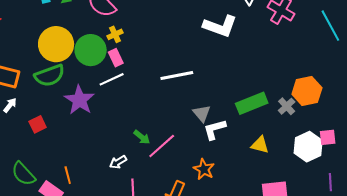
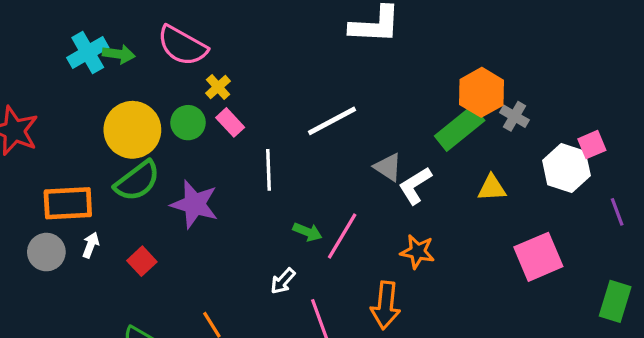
green circle: (91, 50) -> (188, 123), size x0.7
white line: (112, 79) -> (268, 170), moved, turned -50
orange hexagon: (307, 91) -> (481, 92), moved

